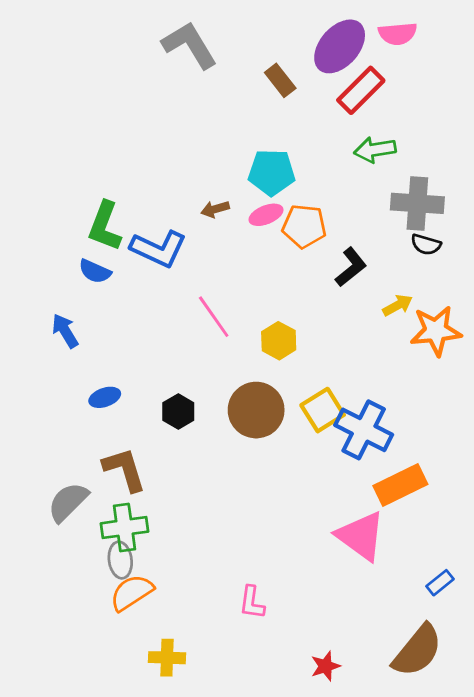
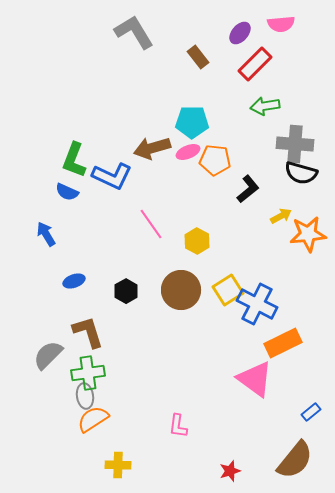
purple ellipse: (340, 46) -> (240, 33), size x0.6
brown arrow: (215, 209) -> (152, 148), size x1.8
black semicircle: (426, 245) -> (301, 173), size x1.5

